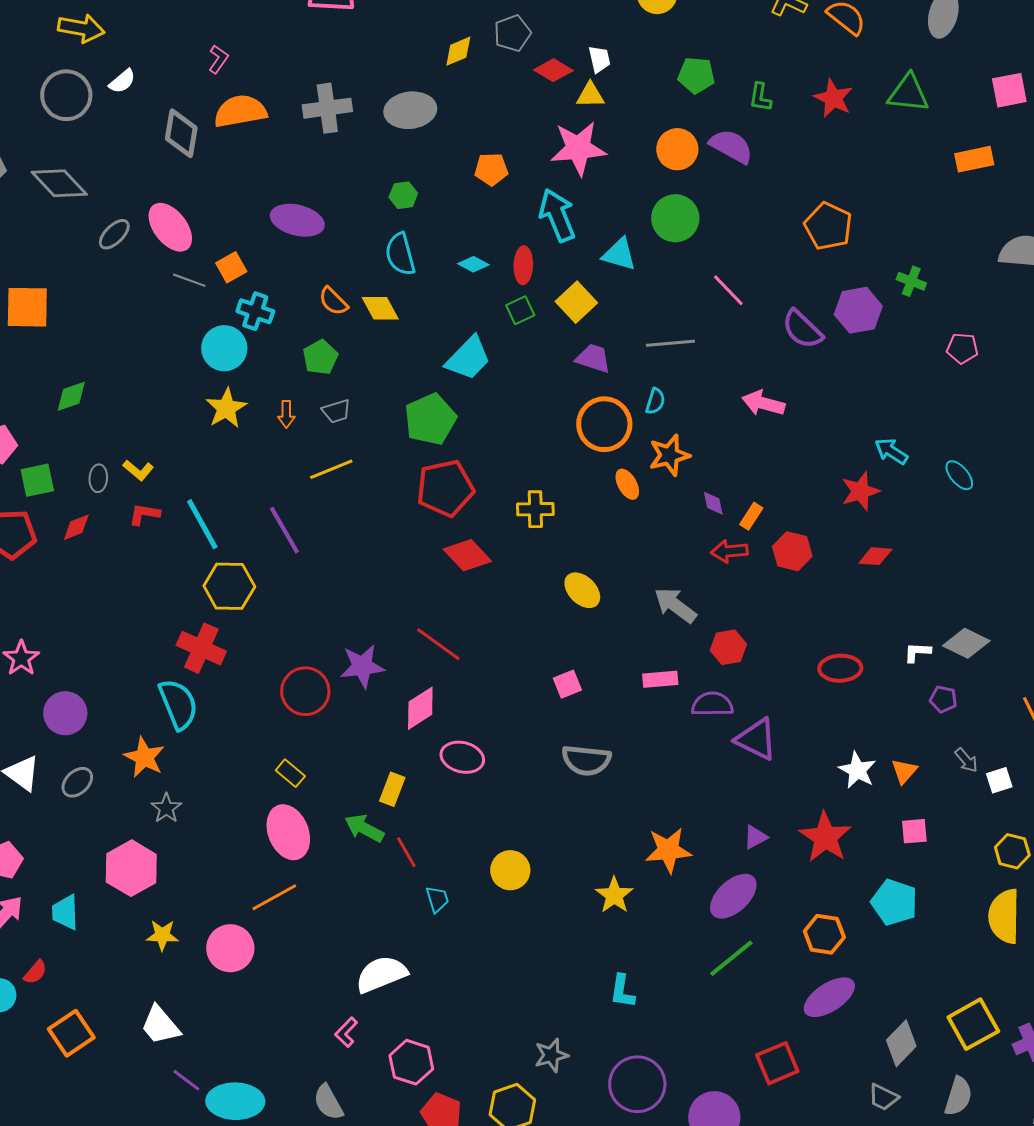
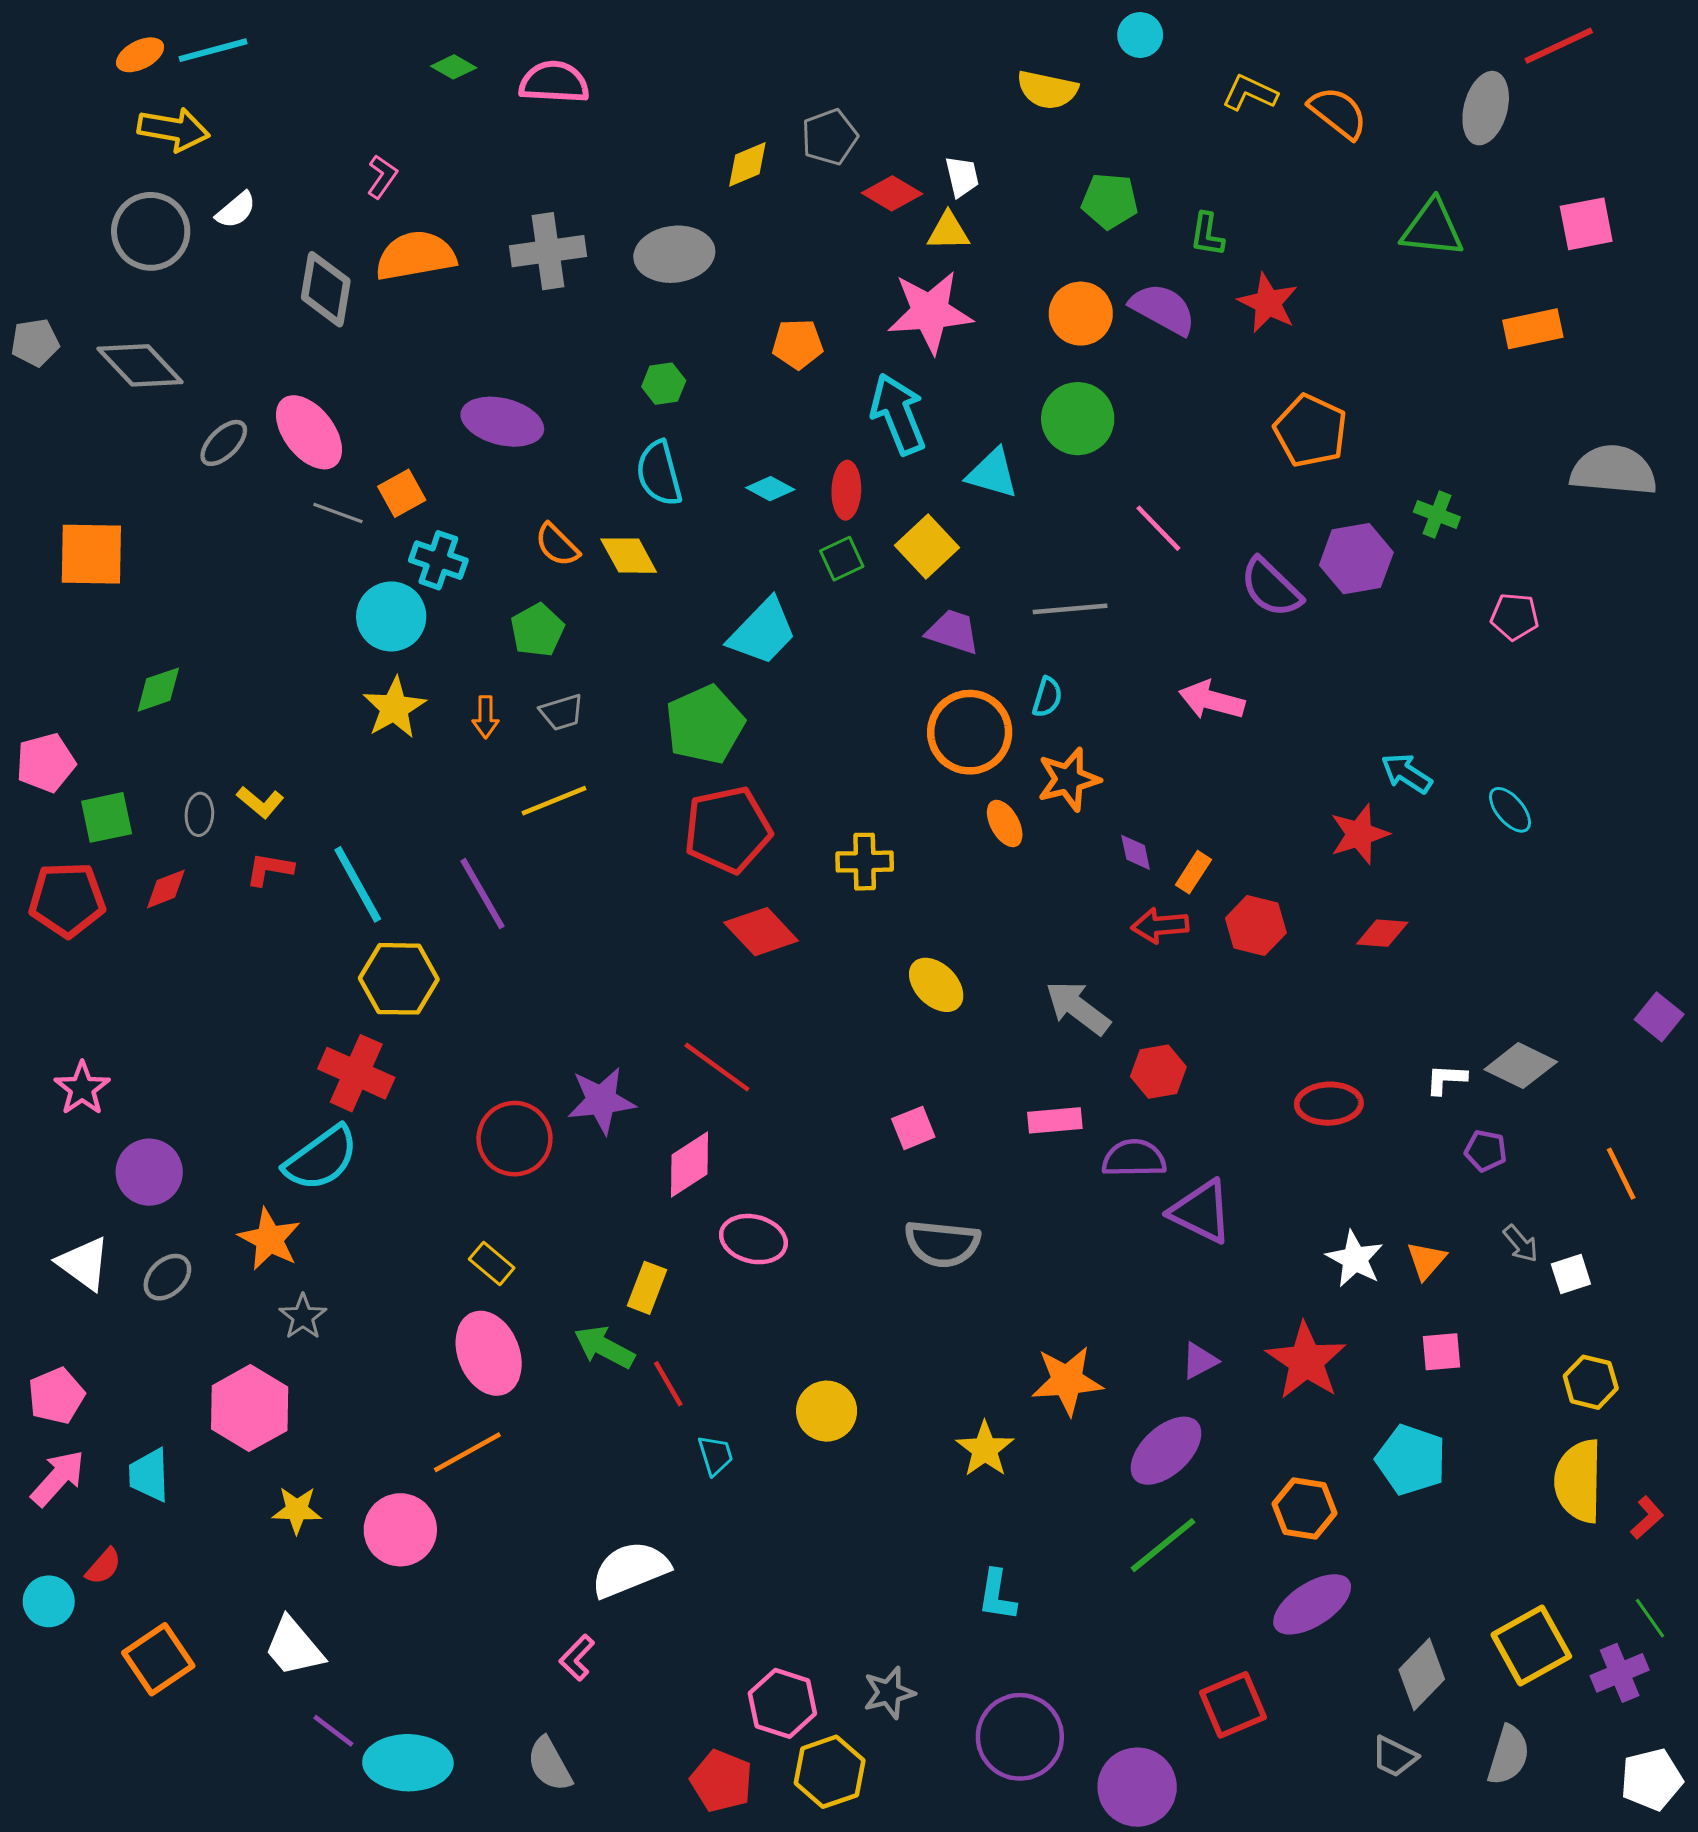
red star: (833, 98) -> (1268, 303), moved
cyan semicircle: (178, 704) -> (321, 1158), turned 76
pink hexagon: (411, 1062) -> (782, 1703), moved

